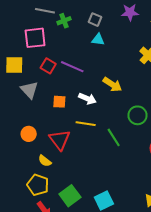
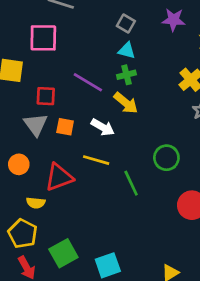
green cross: (64, 21) -> (126, 75), moved
red square: (48, 66) -> (46, 96), moved, turned -35
yellow arrow: (112, 84) -> (126, 103), moved
gray triangle: (29, 90) -> (36, 125), moved
red triangle: (60, 140) -> (59, 177), turned 40
yellow semicircle: (45, 161) -> (36, 203), turned -40

